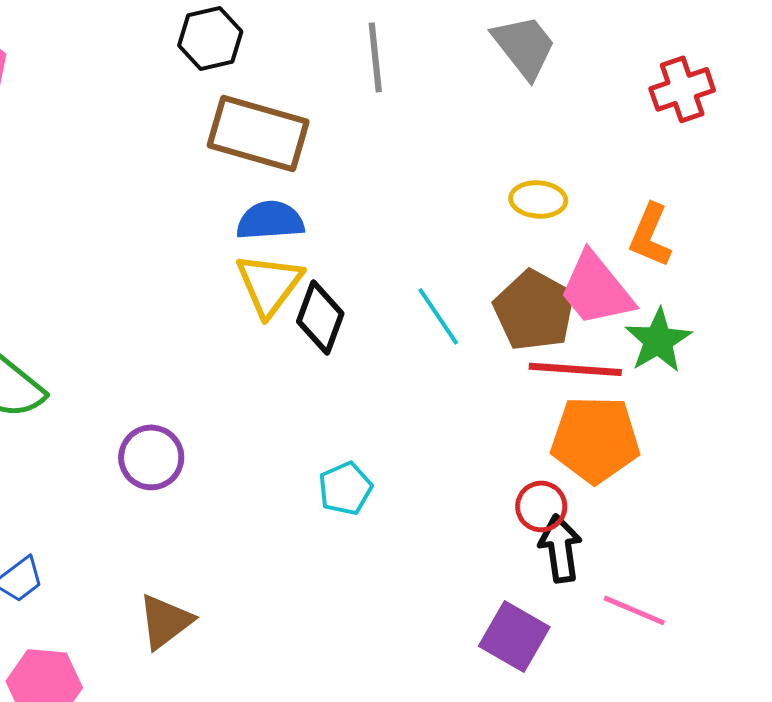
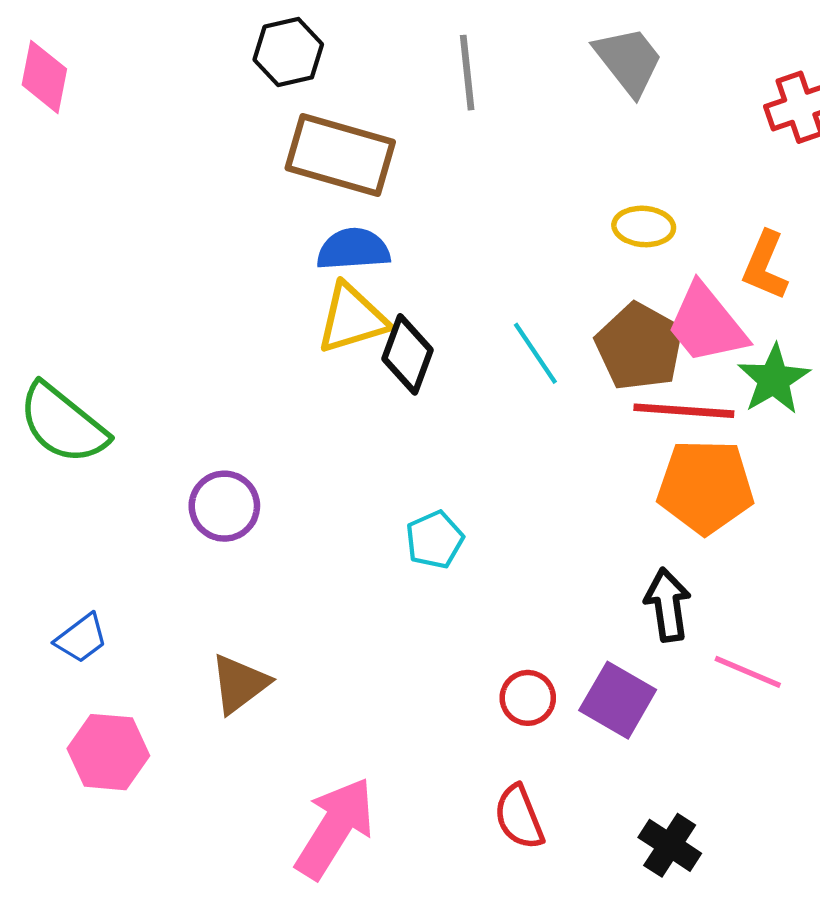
yellow triangle: (269, 284) -> (352, 319), turned 36
red circle: (541, 506) -> (528, 698), moved

